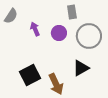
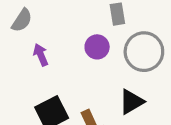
purple arrow: (35, 29) -> (41, 55), moved

